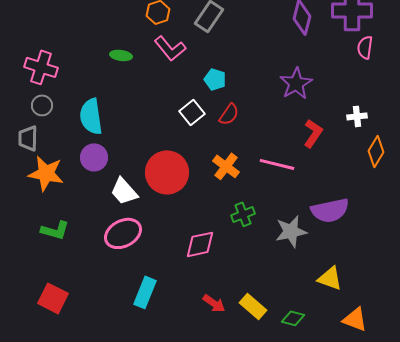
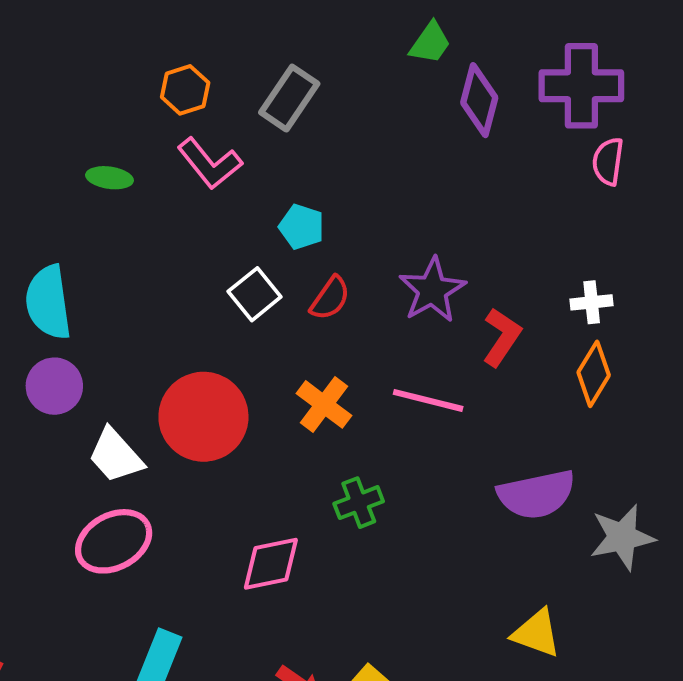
purple star: (296, 83) -> (432, 290), moved
orange diamond: (376, 151) -> (594, 374), moved
gray star: (291, 231) -> (622, 537), moved

